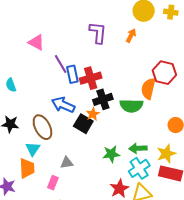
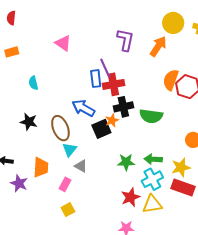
orange arrow: (131, 36) -> (158, 46), size x1.5
purple line: (61, 64) -> (105, 68), moved
orange semicircle: (148, 89) -> (171, 80), moved
black square: (83, 124) -> (101, 129), turned 30
cyan triangle: (33, 149) -> (70, 150), moved
gray triangle: (67, 163) -> (81, 166), turned 32

